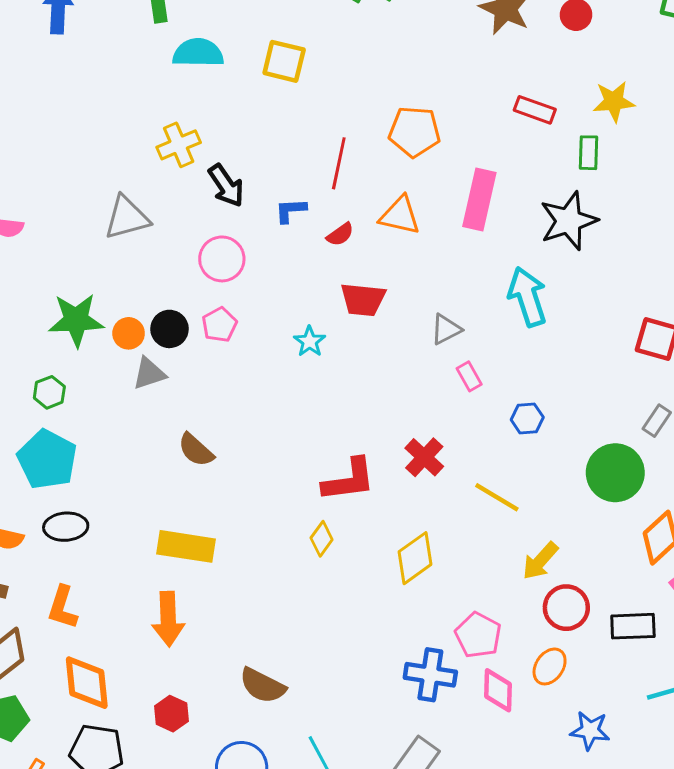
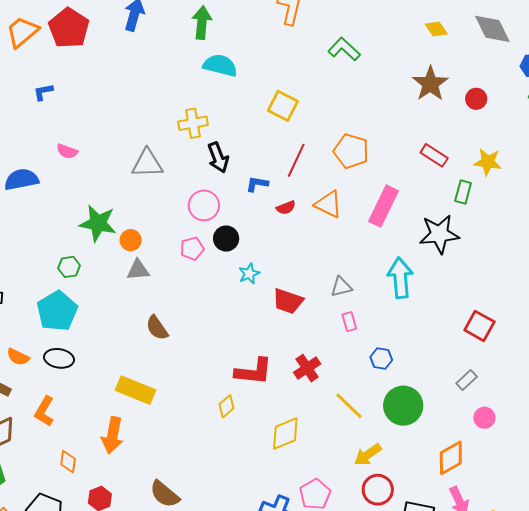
yellow square: (284, 61) -> (283, 106), moved
red trapezoid: (363, 300) -> (288, 301), moved
black circle: (170, 329) -> (226, 239), moved
green circle: (615, 473) -> (403, 406), moved
orange diamond: (87, 683) -> (68, 462), moved, size x0.6

